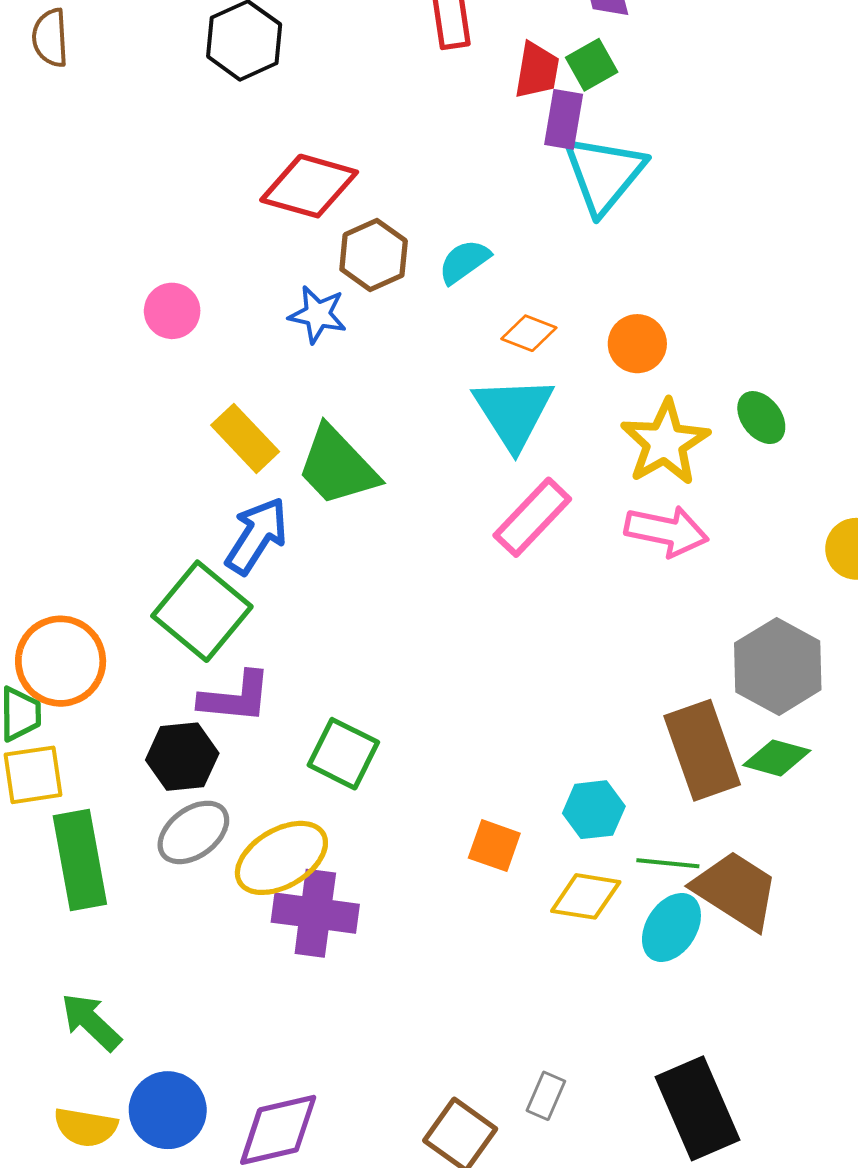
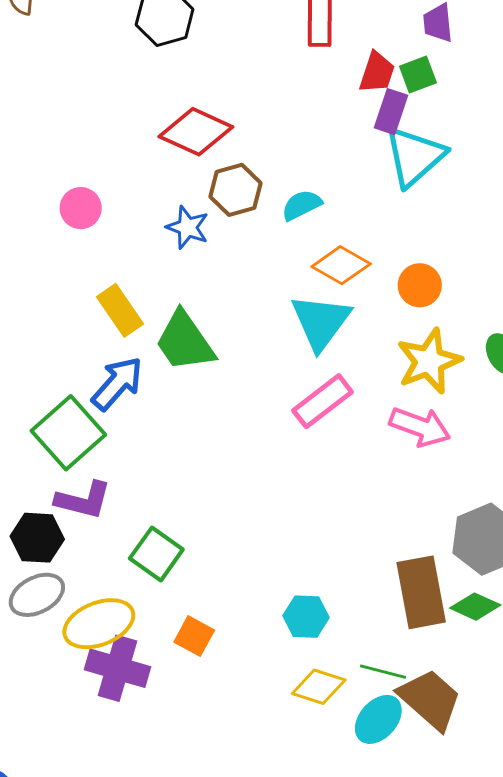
orange diamond: (529, 333) -> (341, 265), size x1.4
cyan hexagon: (594, 810) -> (306, 617), moved
orange square: (494, 846) -> (194, 636), moved

